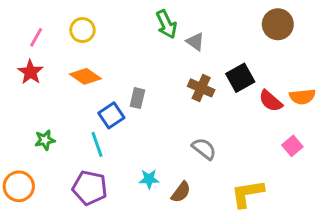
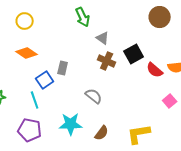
gray triangle: (195, 42) -> (103, 38), moved
gray semicircle: (204, 149) -> (94, 96), moved
cyan star: (149, 179) -> (71, 124), size x1.6
brown semicircle: (181, 192) -> (102, 133), moved

